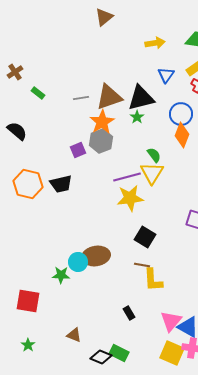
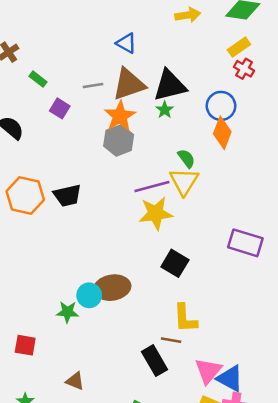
blue triangle: (166, 75) -> (126, 43), moved, turned -36
purple square: (78, 150) -> (60, 108), moved, turned -35
brown line: (142, 265) -> (171, 340), moved
red square: (28, 301) -> (25, 345), size x0.7
black rectangle: (129, 313) -> (154, 361), size x1.6
brown triangle: (74, 335) -> (75, 381), moved

